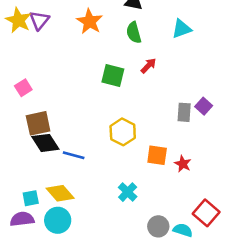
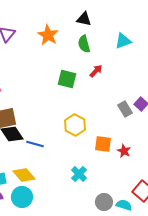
gray rectangle: (184, 112) -> (125, 109), turned -35

